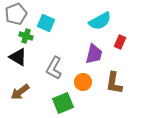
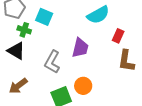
purple trapezoid: (94, 54) -> (80, 48), moved
orange circle: (83, 82) -> (83, 86), moved
brown L-shape: (114, 83) -> (126, 61), moved

